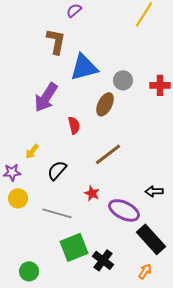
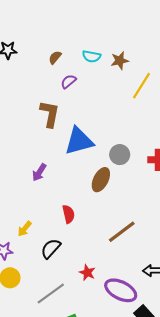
purple arrow: (46, 97) -> (39, 172), size x0.6
red semicircle: (74, 125) -> (68, 214), moved
brown line: (108, 154) -> (122, 232), moved
gray line: (57, 213) -> (51, 293), turned -52

